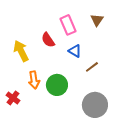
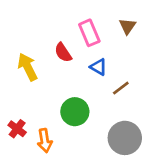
orange arrow: (34, 80) -> (45, 141), moved

